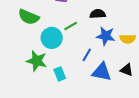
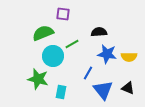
green semicircle: (29, 17) -> (43, 33), moved, turned 135
blue triangle: (102, 72) -> (103, 90), turned 40
cyan rectangle: (60, 74) -> (61, 92), turned 32

